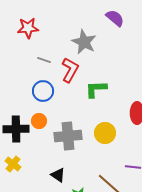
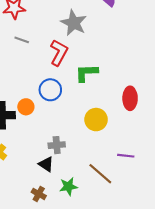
gray line: (44, 60) -> (22, 40), moved
blue circle: (43, 91) -> (50, 90), moved
gray cross: (68, 136) -> (57, 145), moved, size x0.6

